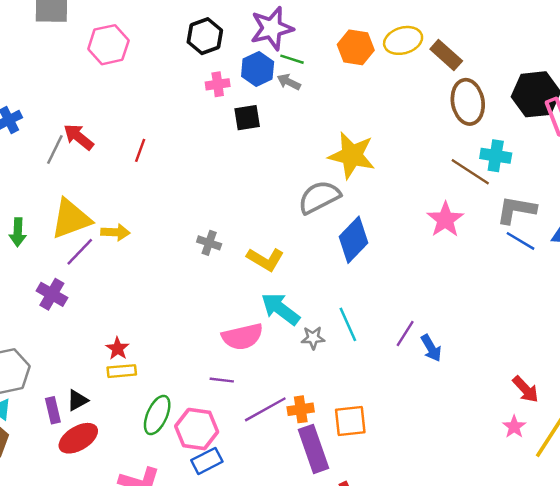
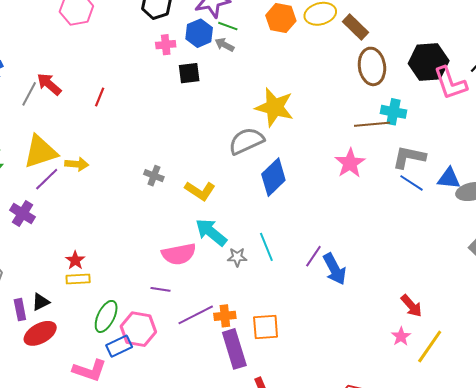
brown line: (470, 172) -> (372, 124), turned -40
blue arrow: (431, 348) -> (335, 269), size x1.4
blue rectangle: (207, 461) -> (119, 346), moved

